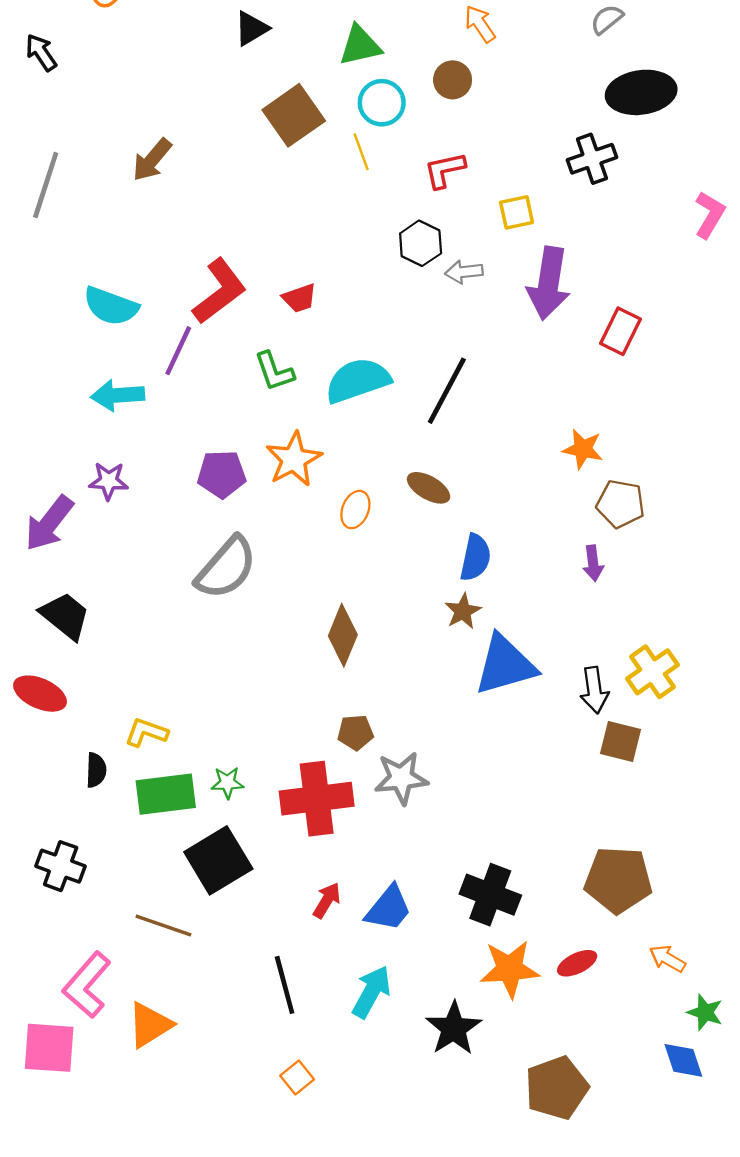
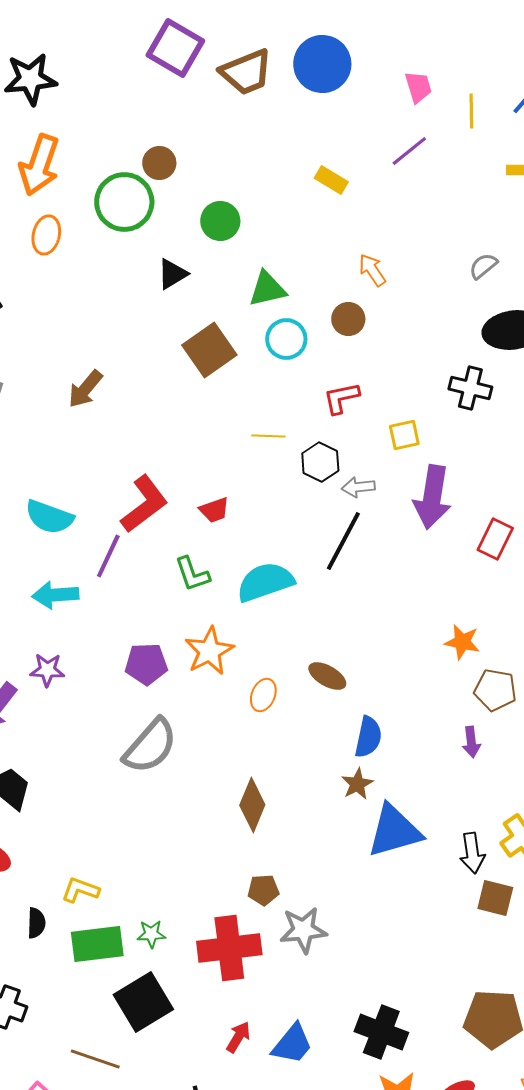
yellow line: (361, 152) -> (268, 436), moved, turned -68
black cross: (592, 159) -> (470, 388), turned 33
black line: (447, 391) -> (343, 541), moved

